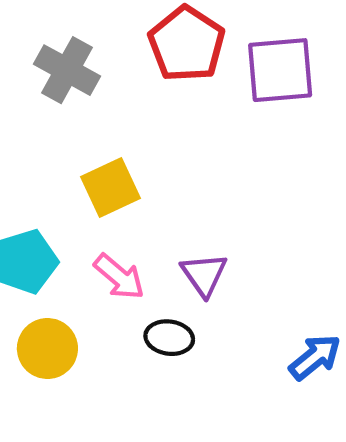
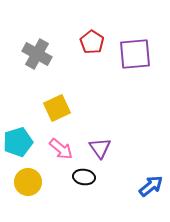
red pentagon: (187, 44) -> (92, 42), size x0.7

